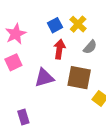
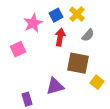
pink star: (16, 34) -> (33, 23), moved
purple triangle: (44, 78) -> (55, 86), moved

